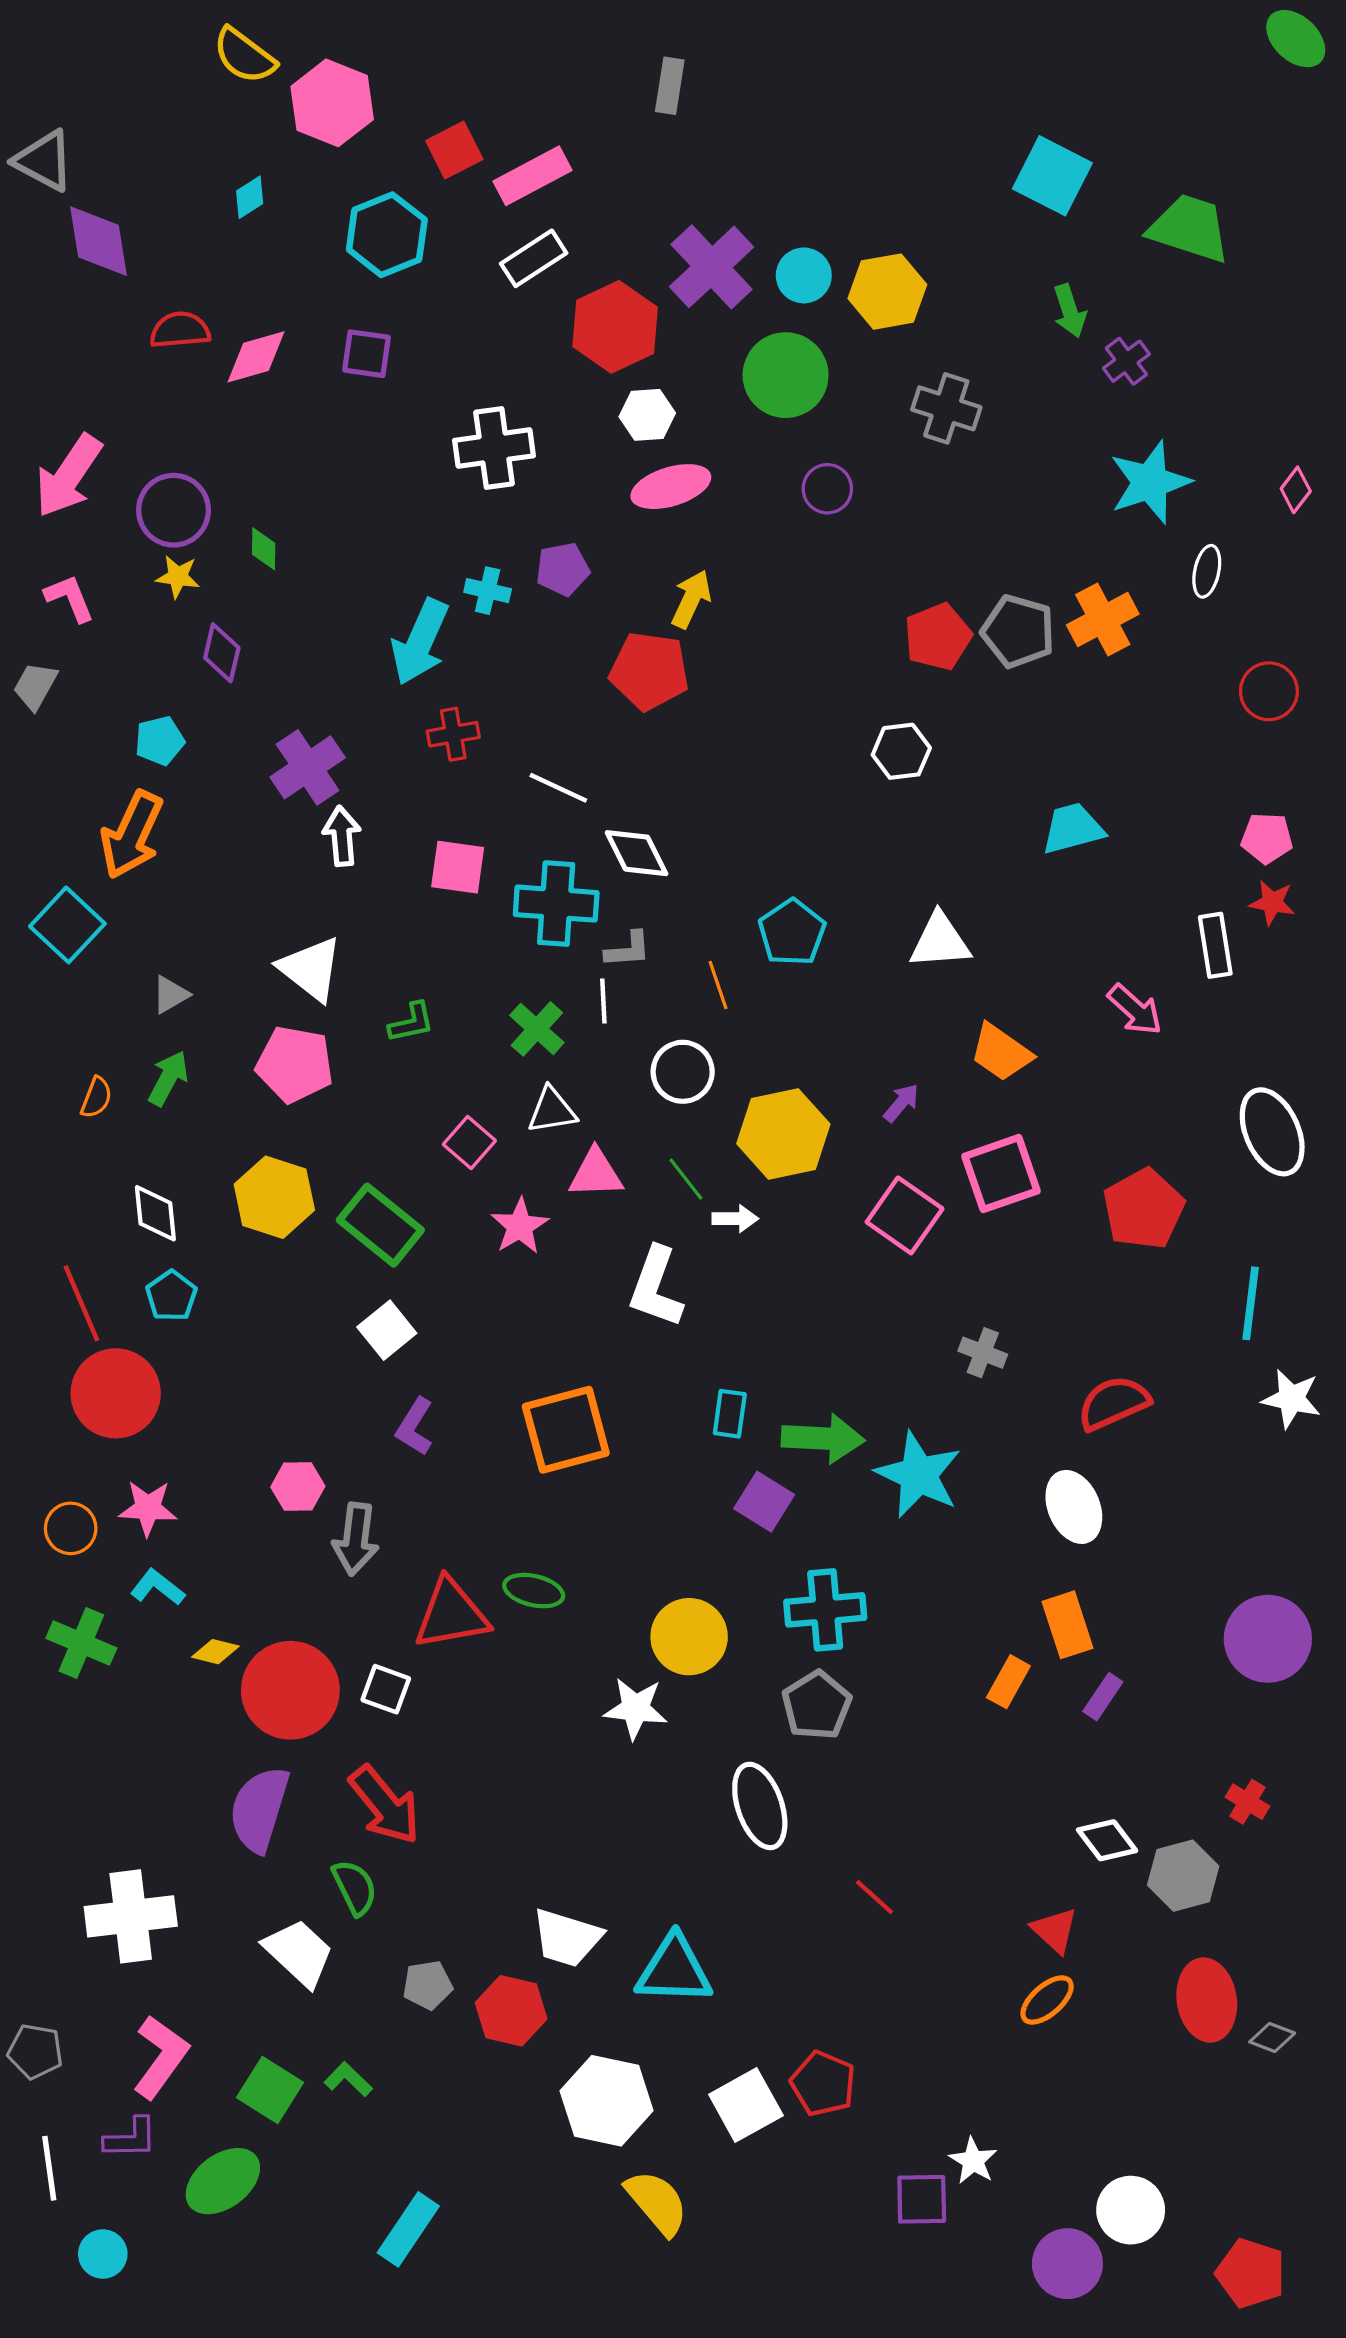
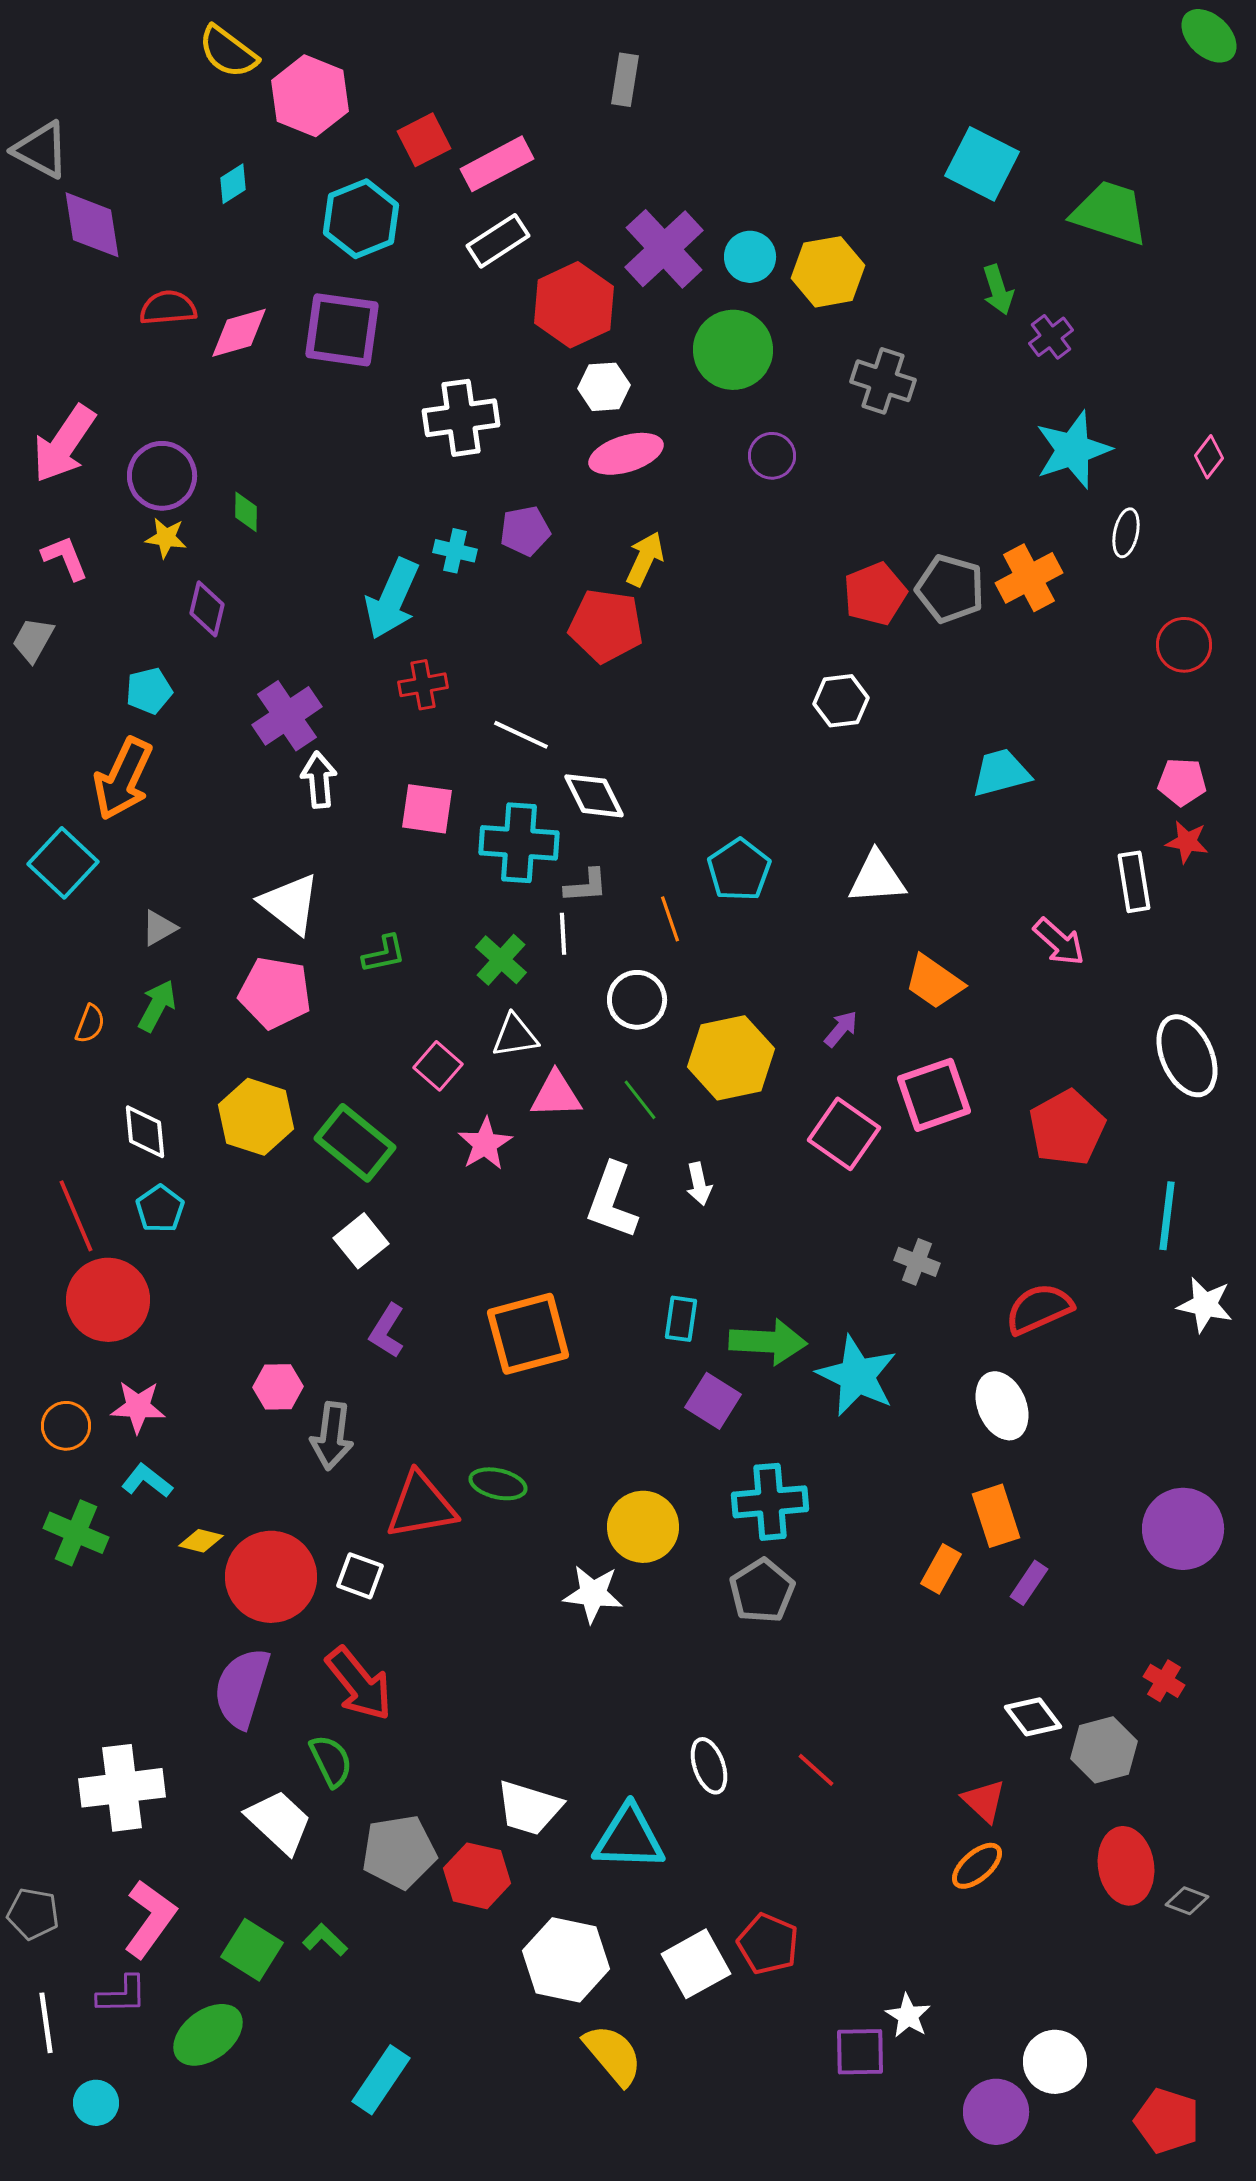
purple square: (366, 354) -> (342, 330), size x1.6
white arrow: (735, 1219) -> (699, 1184), moved, turned 78
white ellipse: (760, 1806) -> (709, 1766), moved, size x0.7
gray pentagon: (428, 1985) -> (399, 1852), size x1.6

